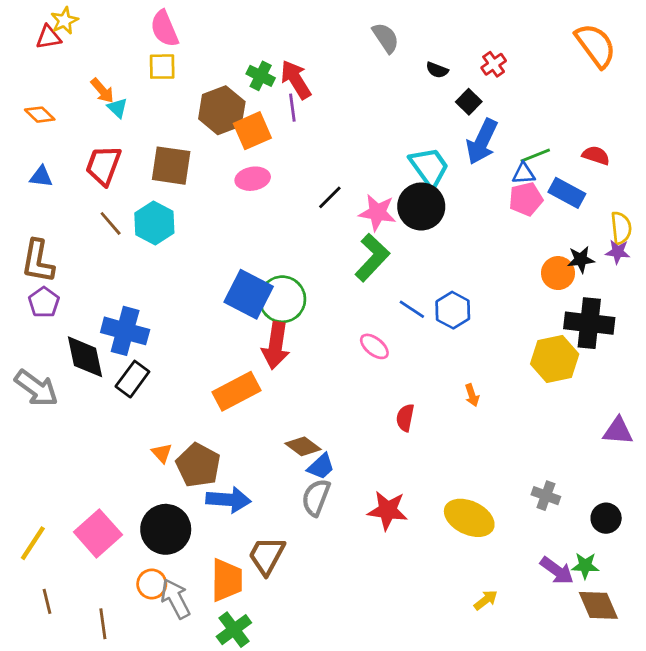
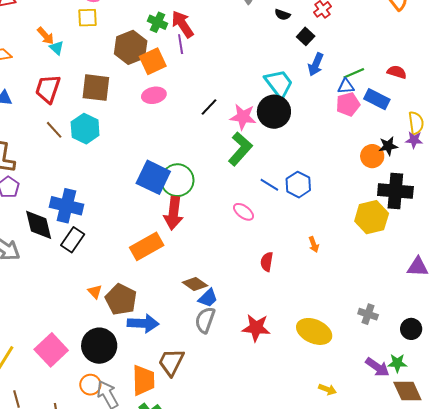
blue arrow: (482, 142) -> (316, 64), size x0.7
yellow arrow: (486, 600) -> (327, 389), turned 60

